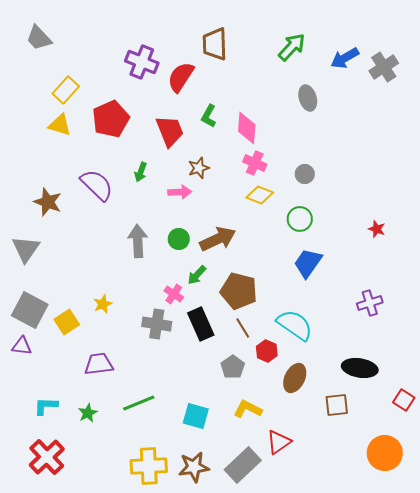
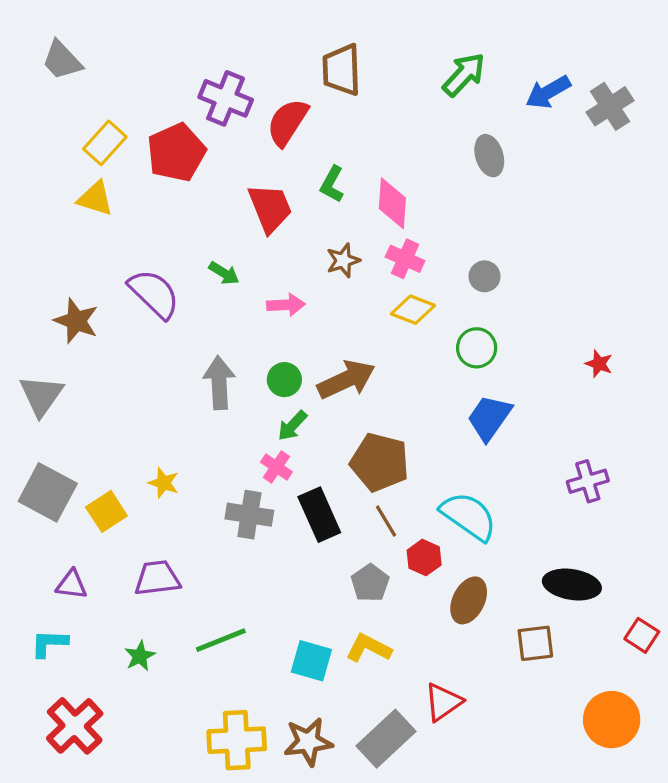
red pentagon: (111, 119) -> (176, 152), moved
brown star: (199, 168) -> (343, 260), moved
green arrow: (141, 172) -> (224, 273), turned -78
green arrow: (197, 275) -> (292, 426), moved
yellow star: (103, 304) -> (164, 483), turned -30
purple triangle: (22, 346) -> (71, 585), moved
cyan L-shape: (46, 406) -> (49, 643), moved
yellow L-shape: (248, 409) -> (369, 648), moved

